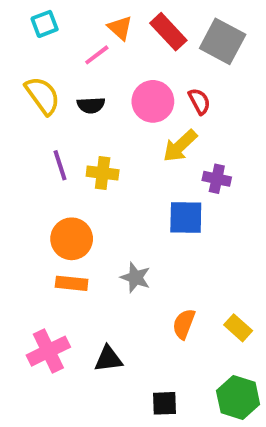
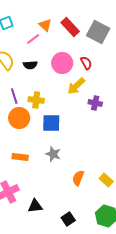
blue square: (186, 218) -> (51, 123), moved
orange circle: (72, 239) -> (19, 118), moved
black triangle: (108, 359) -> (35, 206), moved
black square: (165, 403) -> (68, 219), turned -32

